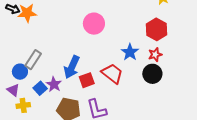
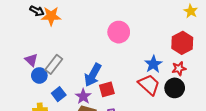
red trapezoid: (112, 73) -> (149, 85), moved
purple star: (54, 84) -> (83, 96), moved
purple triangle: (13, 90) -> (31, 60), moved

